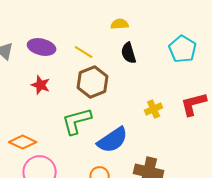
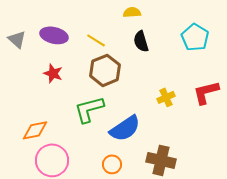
orange diamond: (23, 142) -> (35, 130), turned -36

